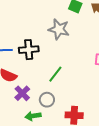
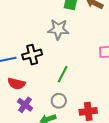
purple cross: (22, 93) -> (25, 105), moved

